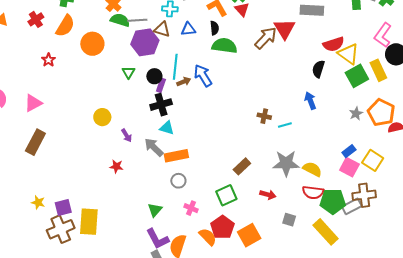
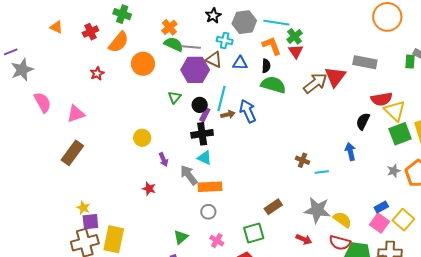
red arrow: (268, 195) -> (304, 239), moved
yellow star: (38, 202) -> (83, 208), moved

